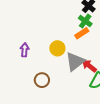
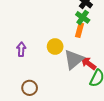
orange rectangle: (82, 33) -> (80, 30), turned -40
brown circle: (42, 80) -> (30, 88), moved

